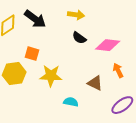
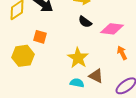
yellow star: (51, 76) -> (78, 58), moved, turned 30
brown triangle: (95, 83) -> (96, 76), moved

